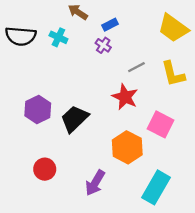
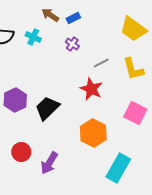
blue rectangle: (110, 25) -> (73, 18), moved
pink square: (161, 124) -> (135, 113), moved
purple arrow: (95, 183) -> (49, 163), moved

